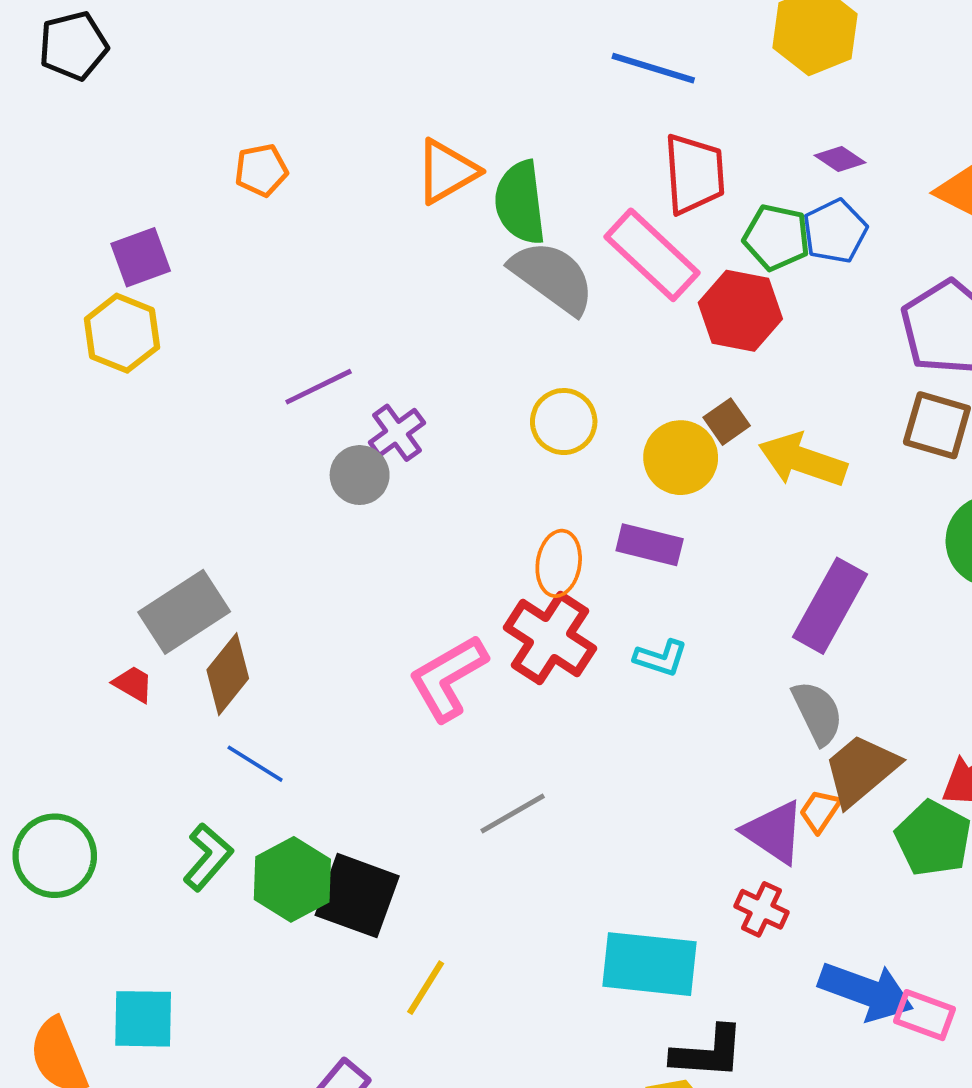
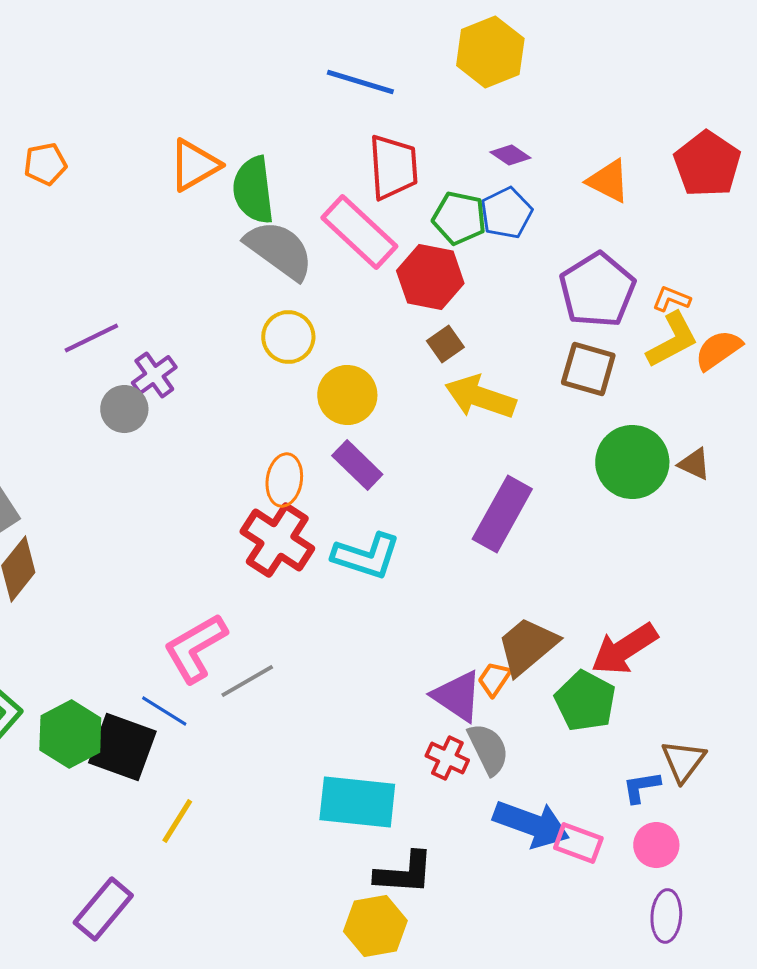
yellow circle: (564, 422) -> (288, 337), moved
brown square: (727, 422) -> (445, 344), moved
yellow circle: (681, 458) -> (347, 395), moved
purple rectangle: (650, 545) -> (357, 465), turned 30
cyan L-shape: (661, 658) -> (366, 556), size x1.6
pink L-shape: (448, 678) -> (195, 648), moved
gray semicircle: (818, 713) -> (488, 749), moved
blue line: (255, 764) -> (164, 711), moved

